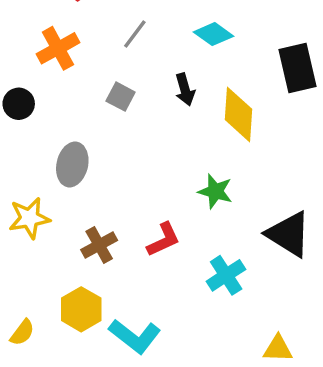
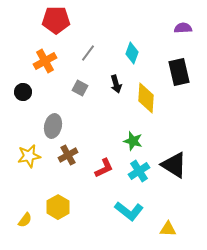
cyan diamond: (214, 34) -> (132, 53), turned 75
brown cross: (99, 245) -> (68, 155), moved
cyan cross: (226, 275) -> (139, 171), moved
cyan L-shape: (135, 336) -> (129, 211), moved

